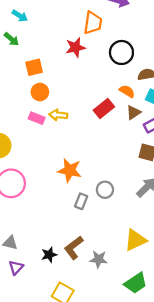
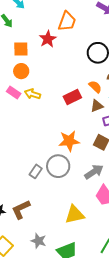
orange trapezoid: (93, 23) -> (67, 21), moved
red star: (75, 47) -> (48, 39), moved, turned -30
orange star: (70, 170) -> (69, 141), moved, turned -30
gray circle: (105, 190) -> (58, 166), size x1.5
gray star: (99, 259) -> (39, 241), moved

